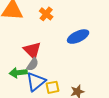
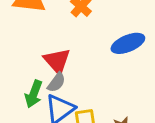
green arrow: (18, 73) -> (34, 94), turned -66

